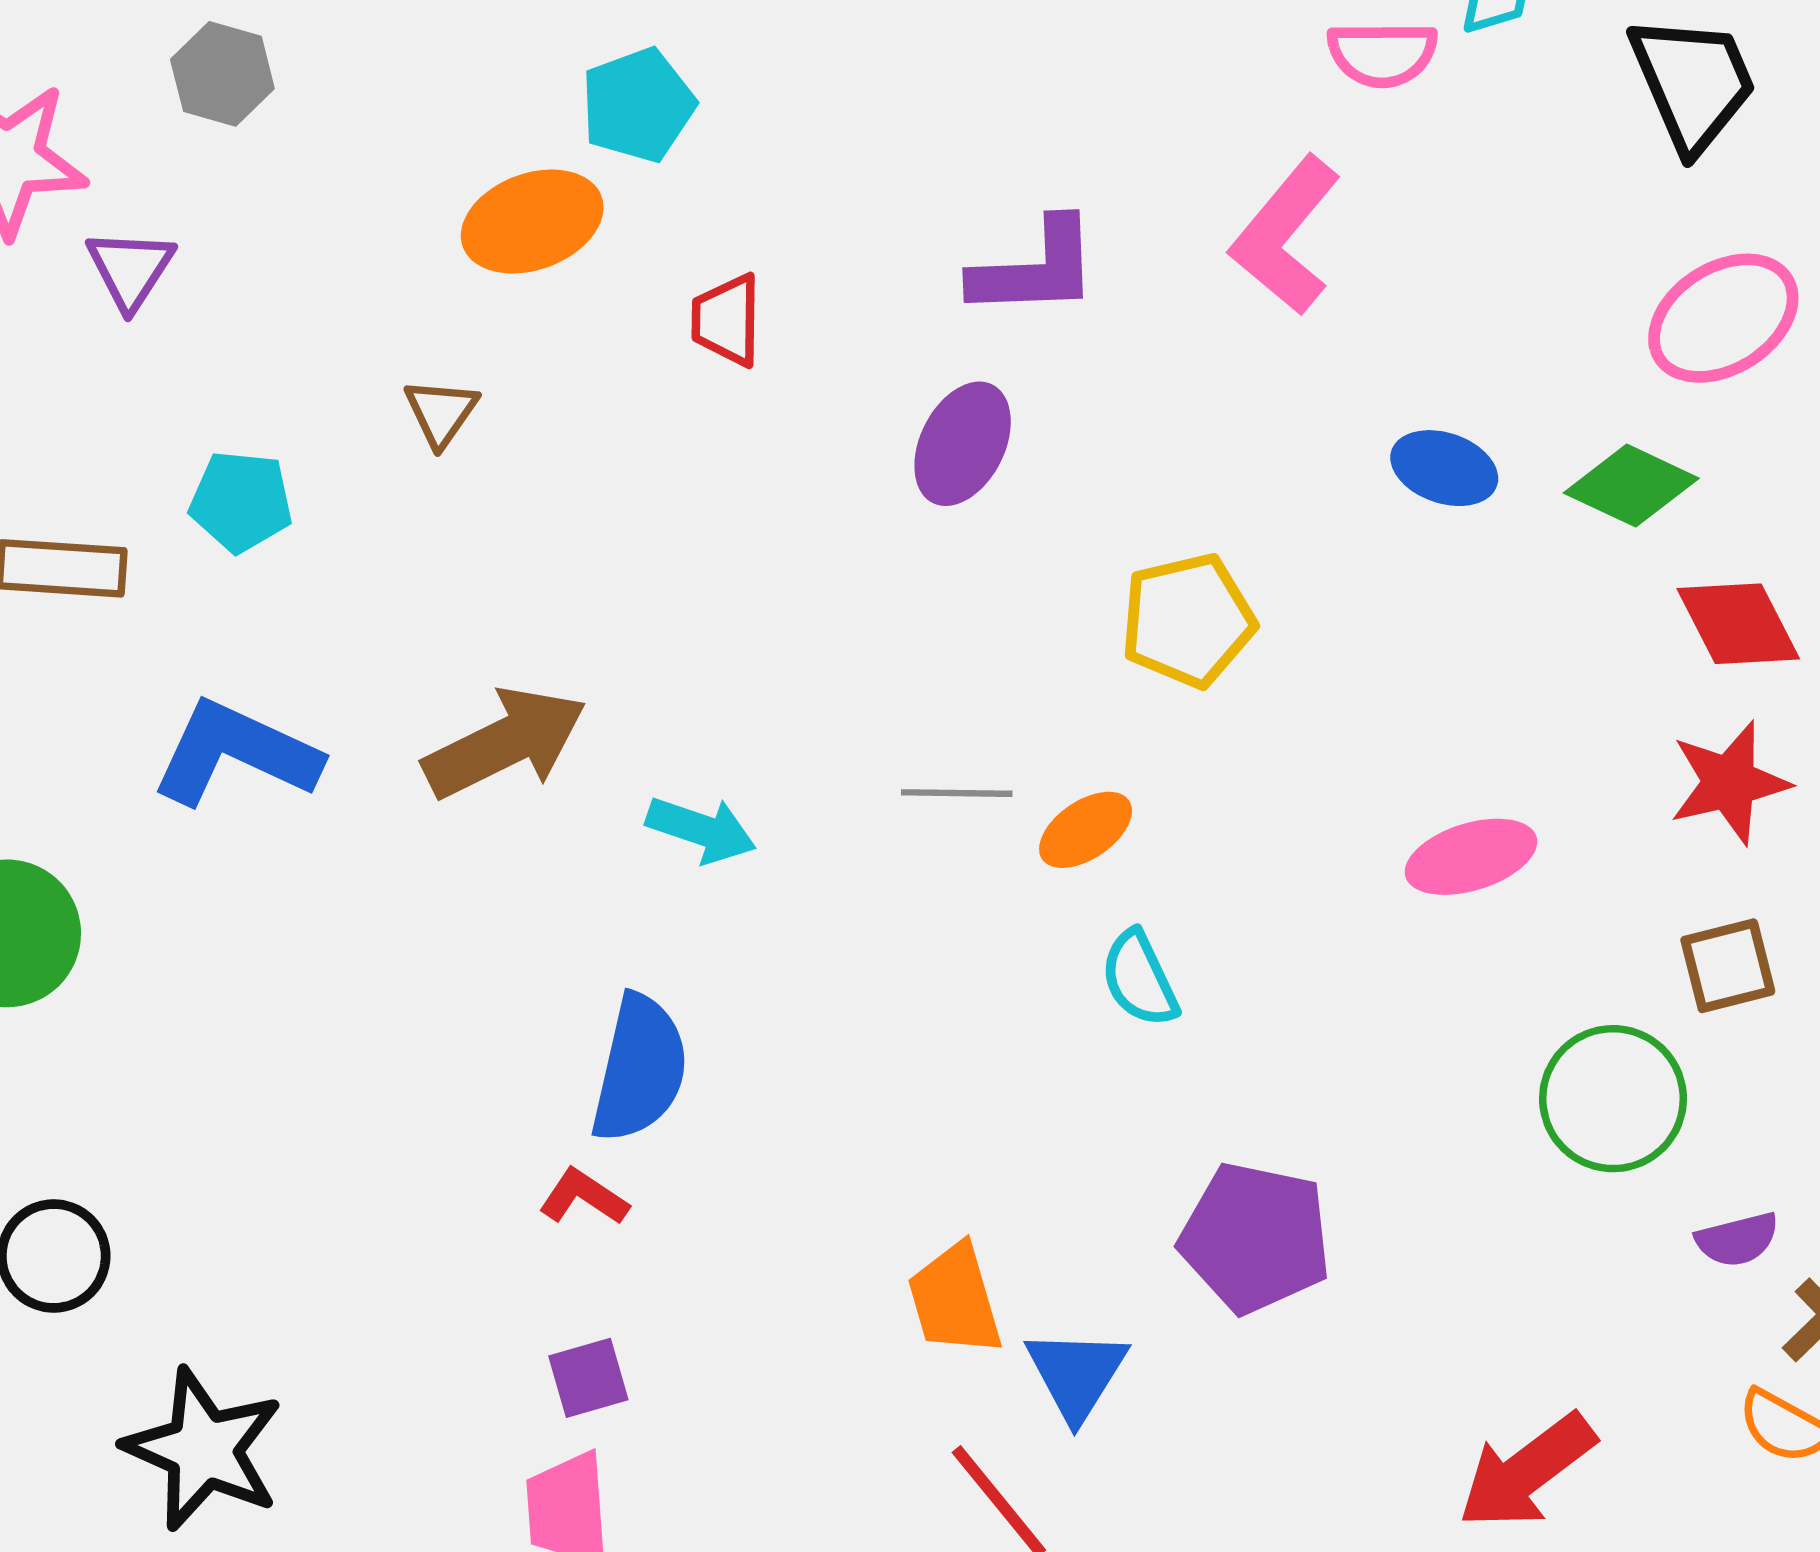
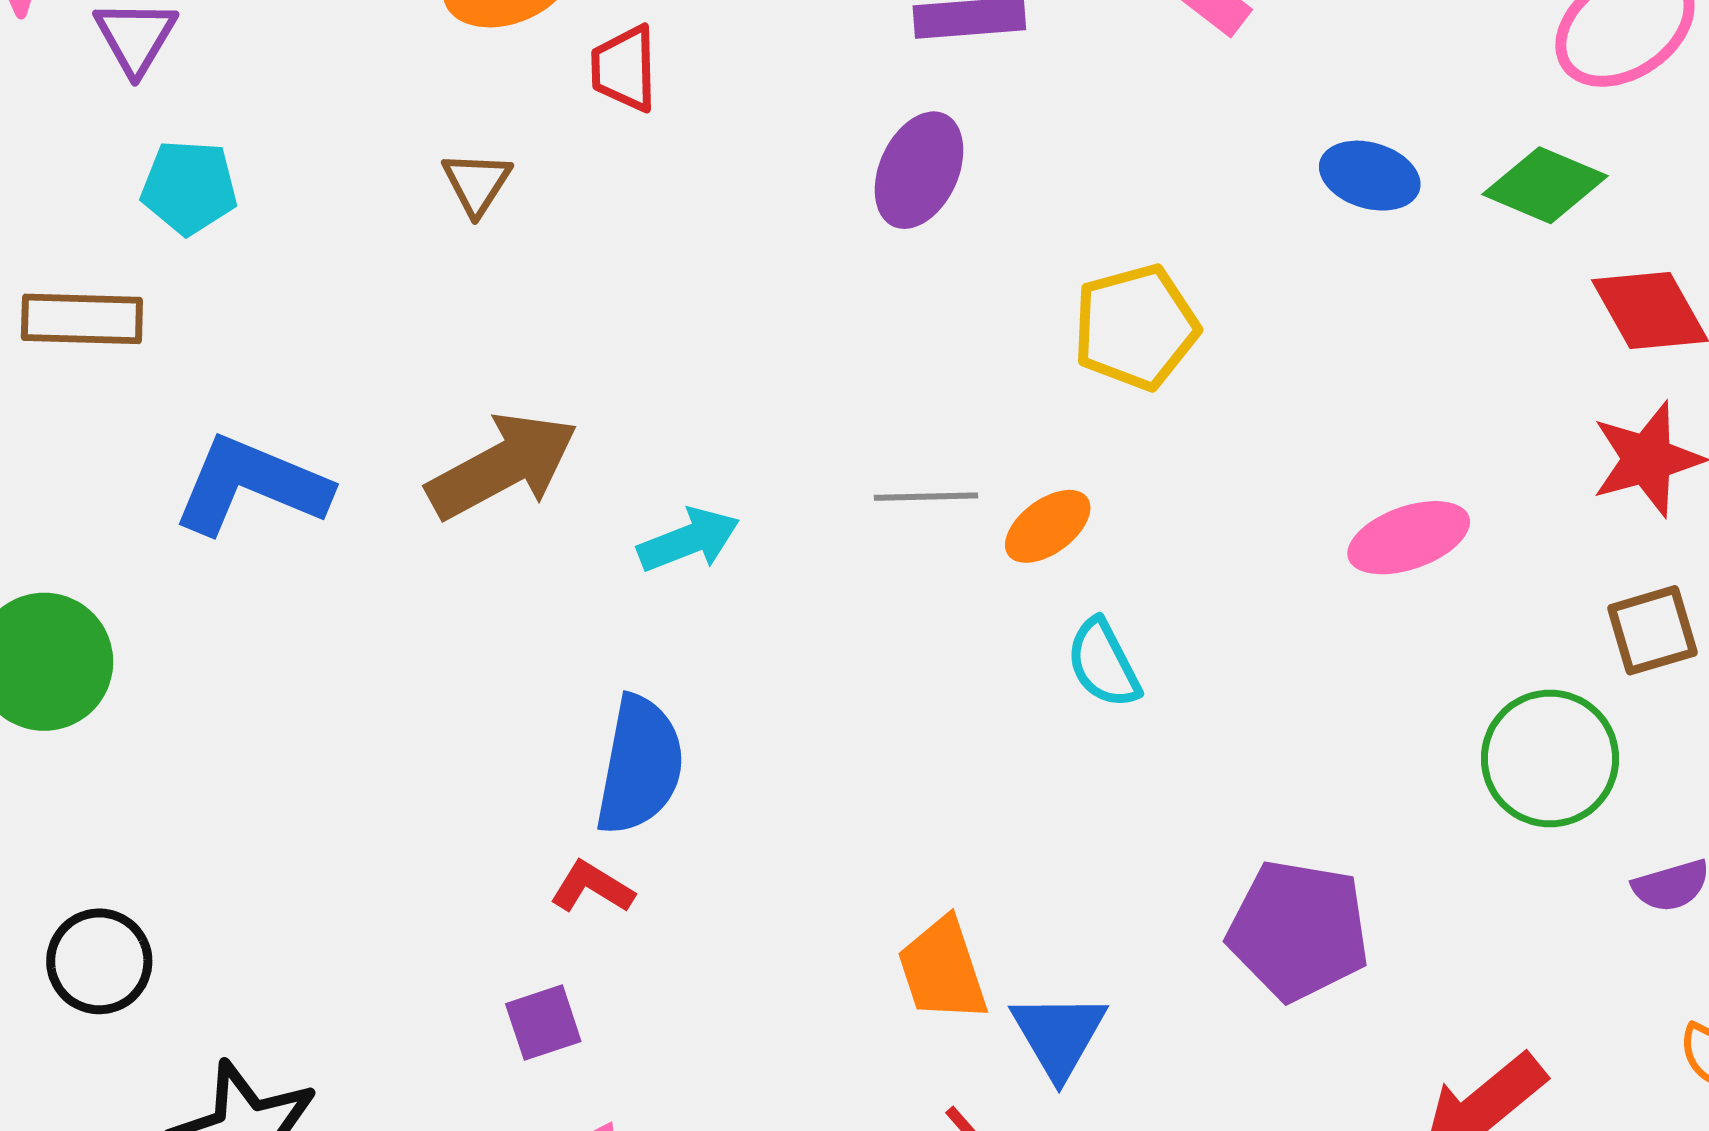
red trapezoid: (727, 320) -> (624, 68), moved
brown triangle: (441, 412) -> (477, 183), moved
cyan pentagon: (241, 501) -> (189, 187), moved
cyan arrow: (701, 830) -> (689, 540), turned -38
purple pentagon: (1255, 1238) -> (1298, 930), moved
purple square: (588, 1378) -> (543, 1023), moved

